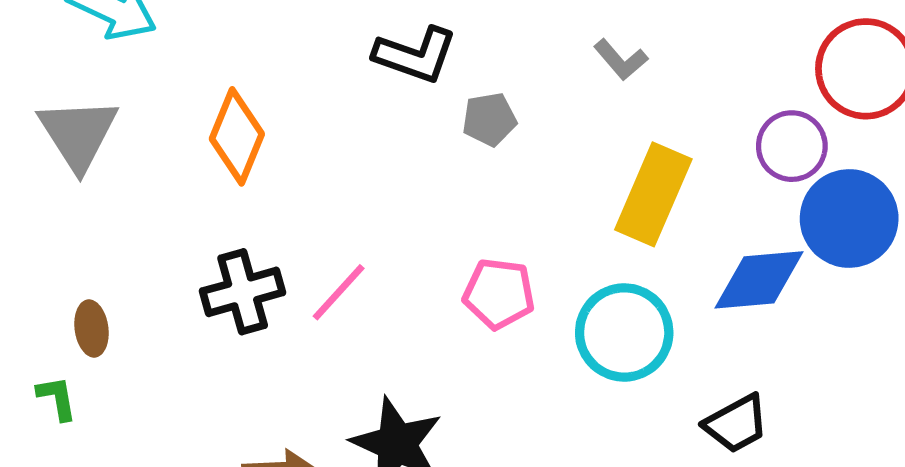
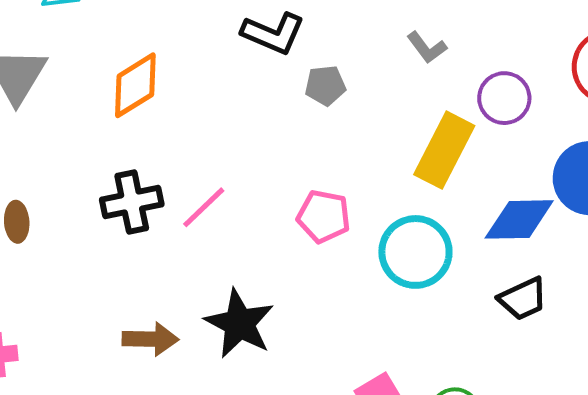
orange diamond: (237, 136) -> (135, 85), turned 32
purple circle: (792, 146) -> (504, 98), moved
black trapezoid: (736, 424) -> (523, 299), moved

